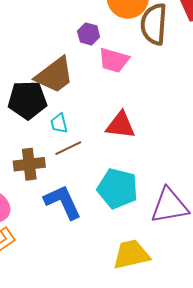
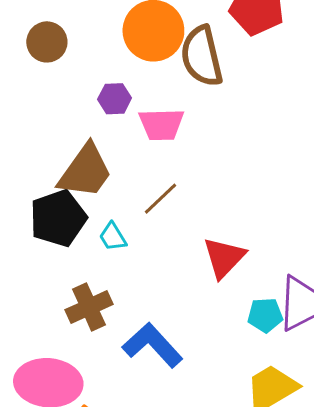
red triangle: (121, 125) -> (224, 257), moved, turned -36
brown line: (68, 148) -> (160, 199), moved
cyan pentagon: (117, 188) -> (265, 315), moved, size x0.6

